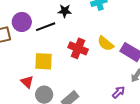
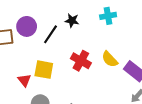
black line: (46, 27) -> (50, 34), turned -42
red triangle: (27, 82) -> (24, 80), moved

